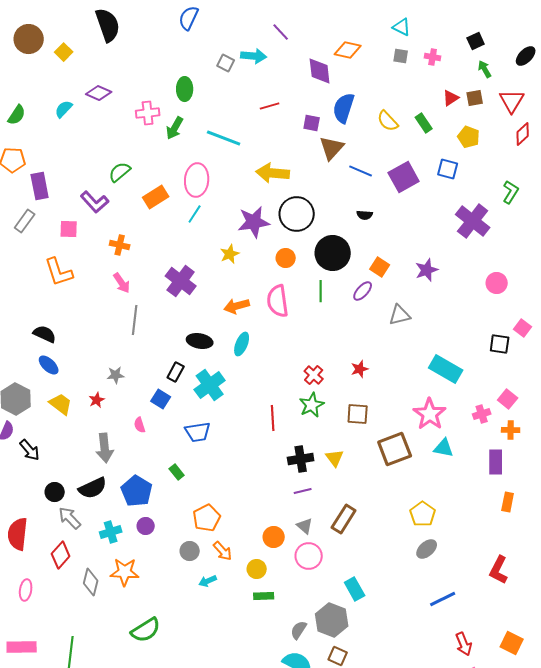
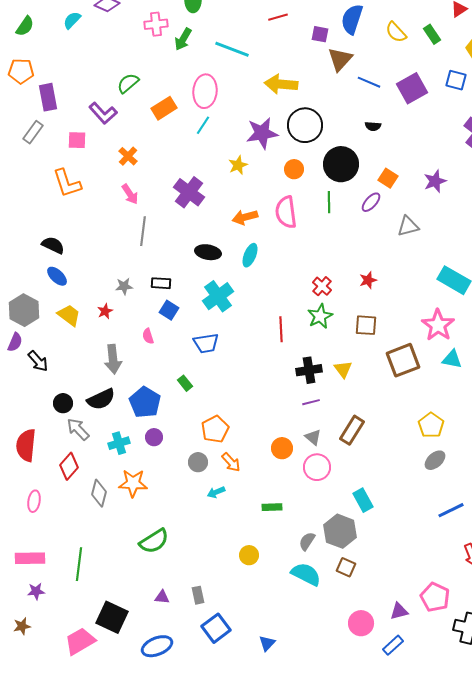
orange cross: (120, 245) -> (128, 156), turned 30
black rectangle: (176, 372) -> (161, 283), moved, turned 66
yellow circle: (257, 569) -> (249, 555), moved

